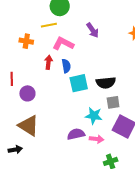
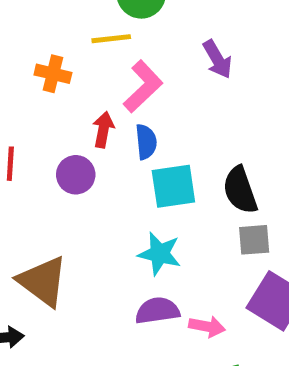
pink L-shape: (63, 44) -> (143, 86), turned 105
black semicircle: (106, 83) -> (240, 190), turned 72
purple circle: (27, 93) -> (76, 175), moved
cyan star: (94, 116) -> (160, 254), moved

